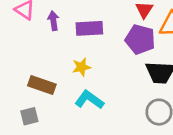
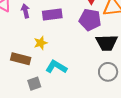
yellow star: (81, 67) -> (41, 43), moved
gray square: (29, 116) -> (34, 84), moved

